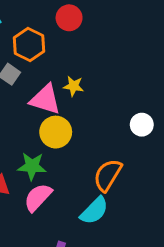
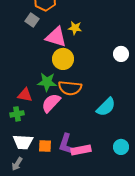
orange semicircle: (108, 175) -> (70, 88), moved, turned -115
cyan semicircle: (94, 211) -> (106, 107), moved

